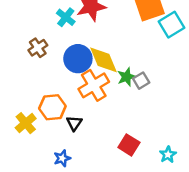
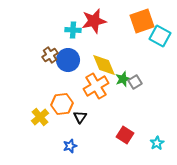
cyan cross: (66, 17) -> (73, 30), turned -35
cyan square: (172, 25) -> (160, 36), turned -30
blue circle: (78, 59) -> (68, 60), moved

